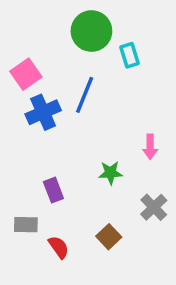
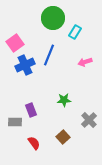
cyan rectangle: (129, 55) -> (75, 32), turned 48
pink arrow: (150, 147) -> (85, 62), moved, turned 72
gray rectangle: (26, 225) -> (15, 122), moved

